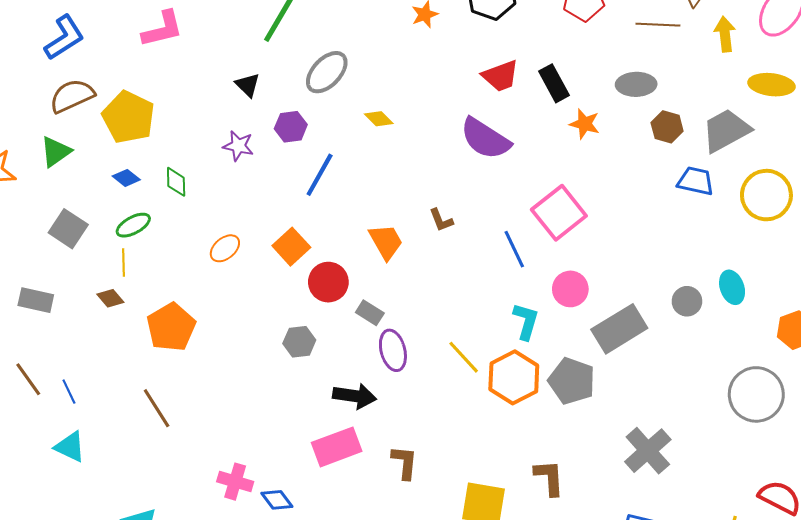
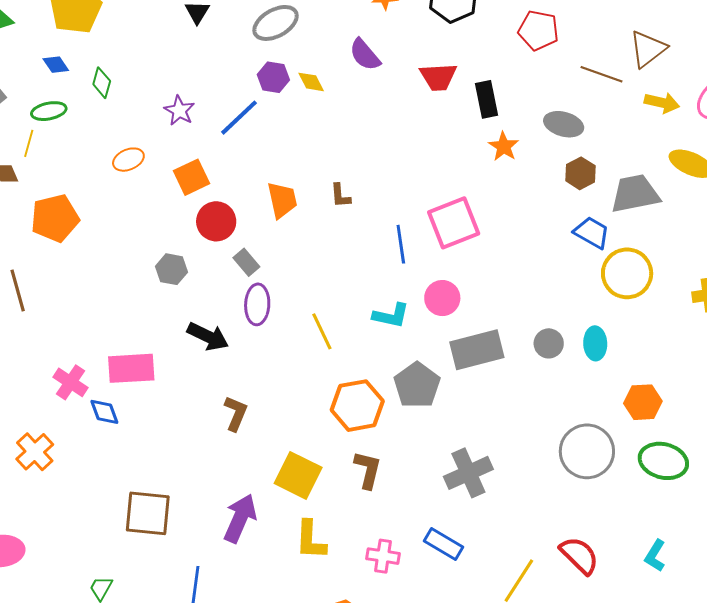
yellow arrow: (725, 34) -> (662, 103), turned 92
purple hexagon: (291, 127) -> (273, 77), moved
purple semicircle: (485, 139) -> (365, 55), moved, size x0.7
purple star: (238, 146) -> (179, 111), moved
yellow circle: (766, 195) -> (627, 273), moved
cyan L-shape: (526, 321) -> (391, 316), turned 69
orange hexagon: (514, 377) -> (357, 406), moved
pink rectangle: (337, 447) -> (131, 368), moved

